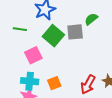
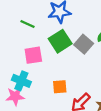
gray square: (75, 32) -> (84, 44), turned 30
orange square: (54, 83) -> (60, 87), moved

